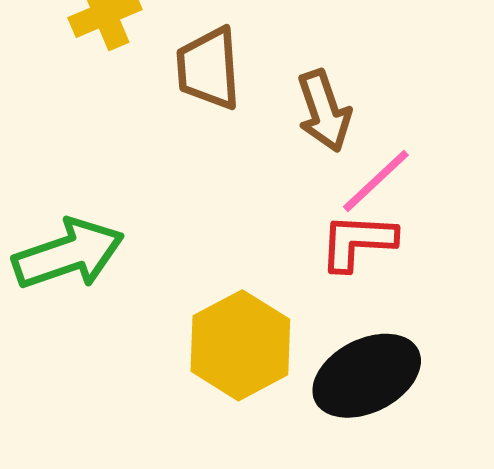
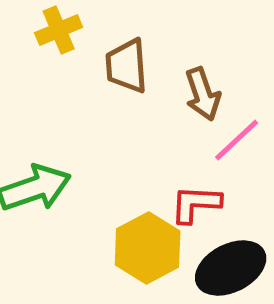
red L-shape: (358, 242) -> (196, 204), moved

